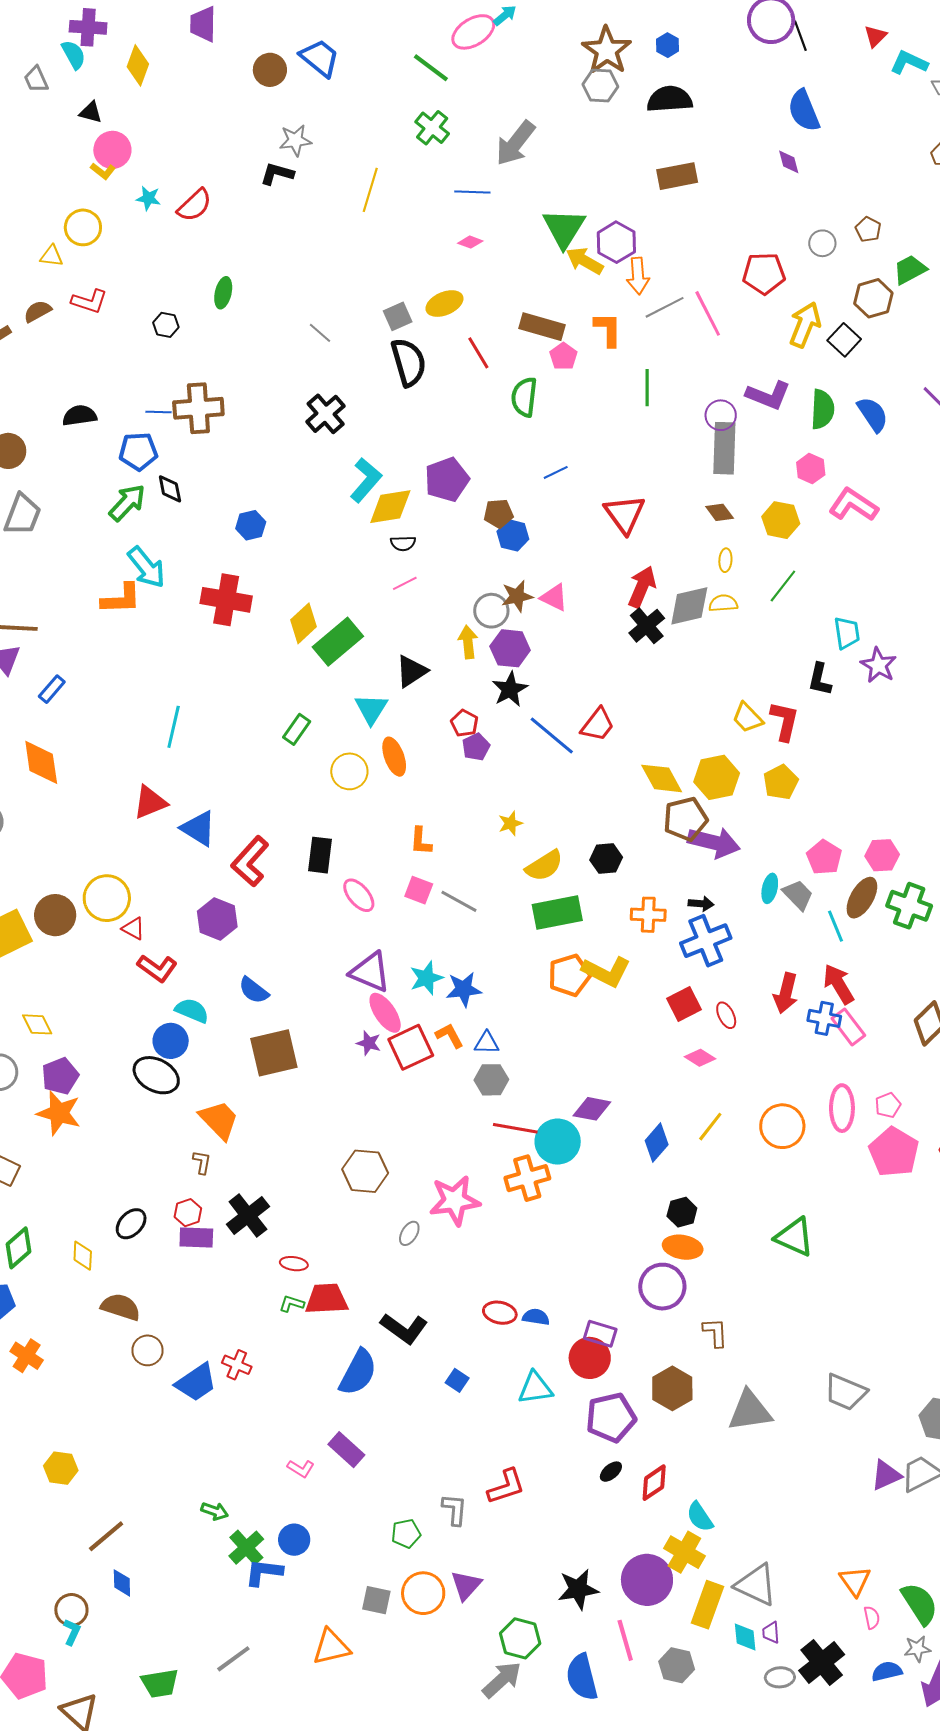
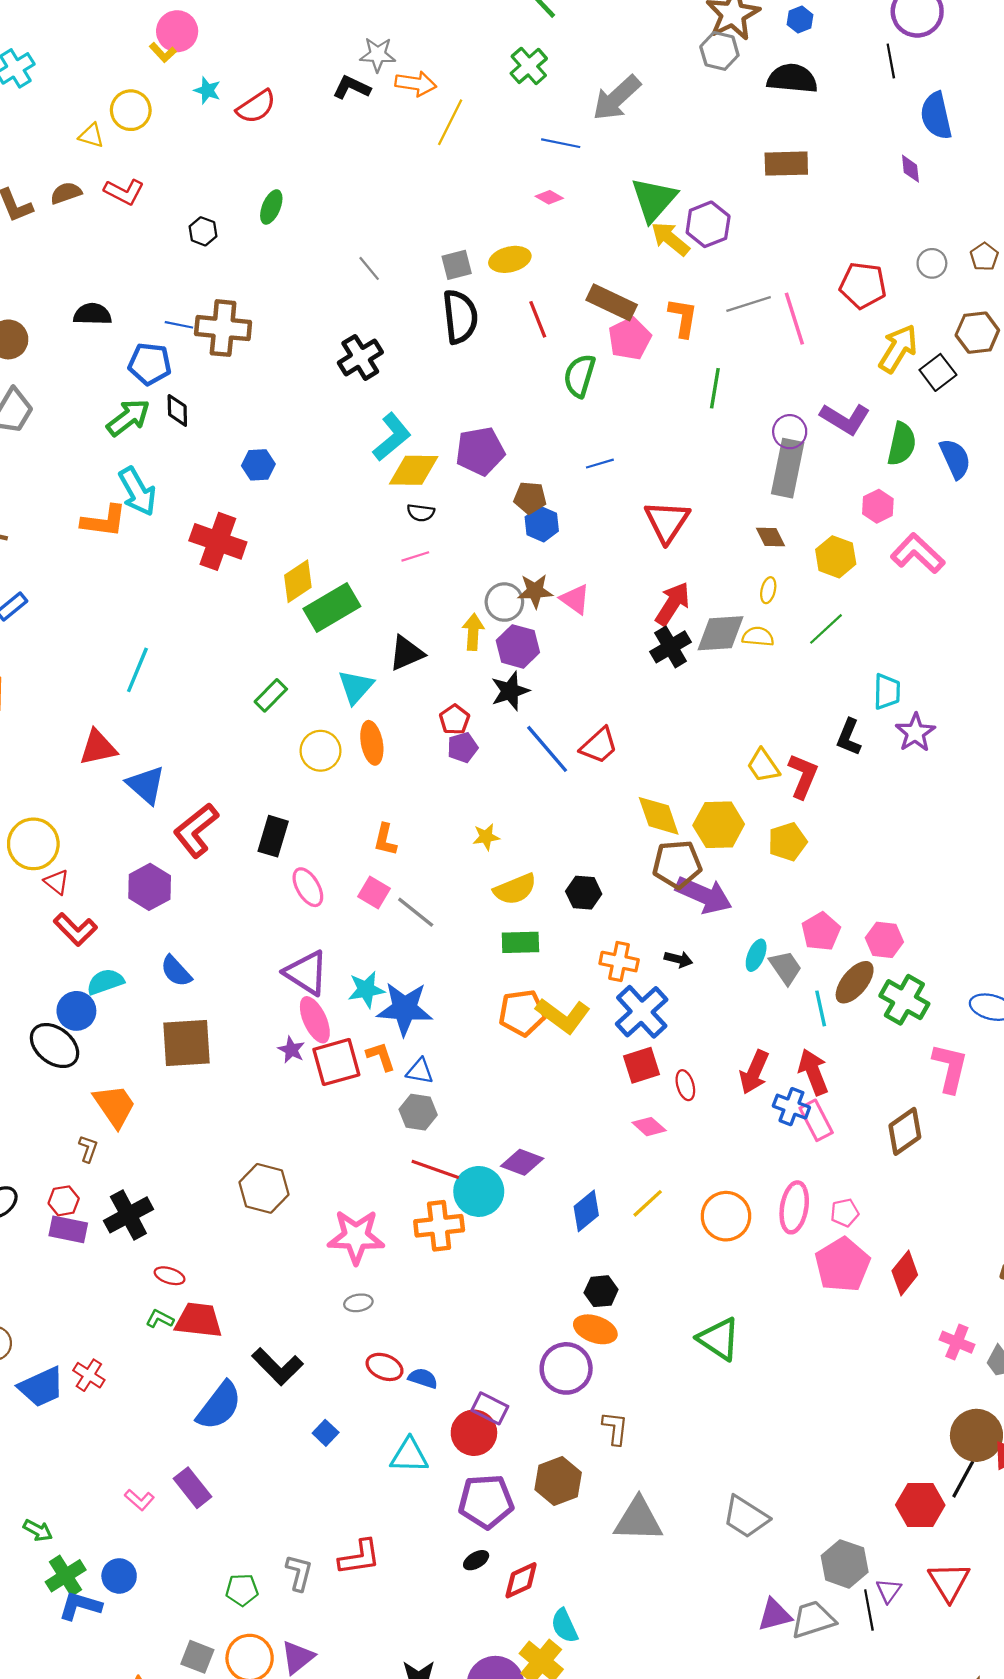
black line: (800, 36) -> (891, 61), moved
orange arrow: (638, 276) -> (416, 84), moved, turned -87
pink pentagon: (563, 356) -> (630, 339), size x1.4
green rectangle: (557, 912) -> (520, 942), size x0.7
blue cross: (706, 941) -> (642, 1012), moved, turned -30
blue star: (464, 989) -> (405, 1009), size x1.4
cyan semicircle: (192, 1011) -> (105, 982), turned -52
gray ellipse: (409, 1233) -> (358, 1303), moved, turned 40

